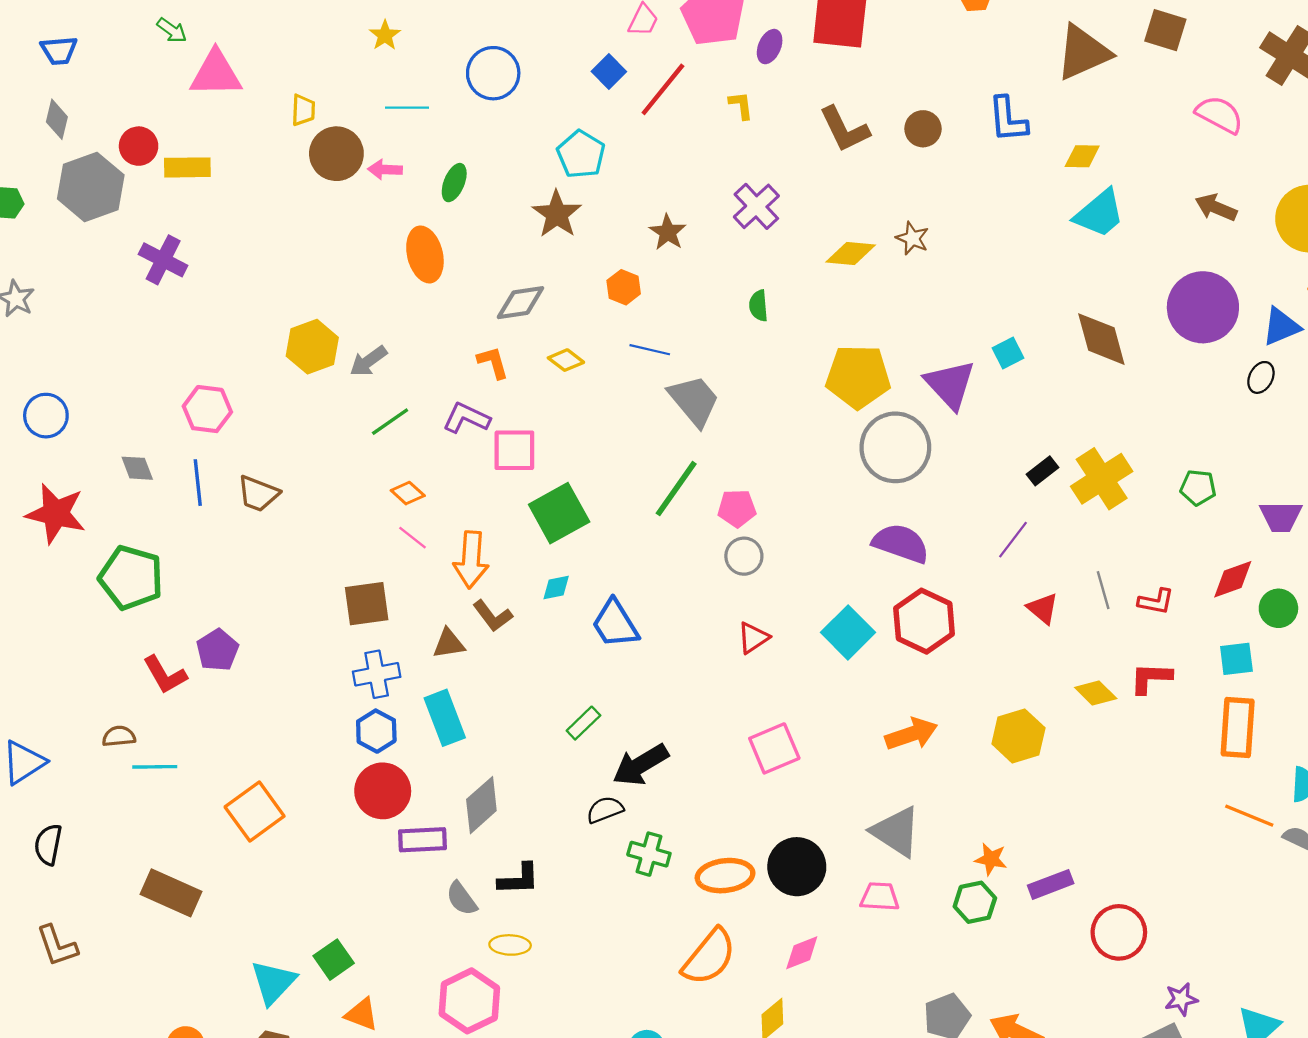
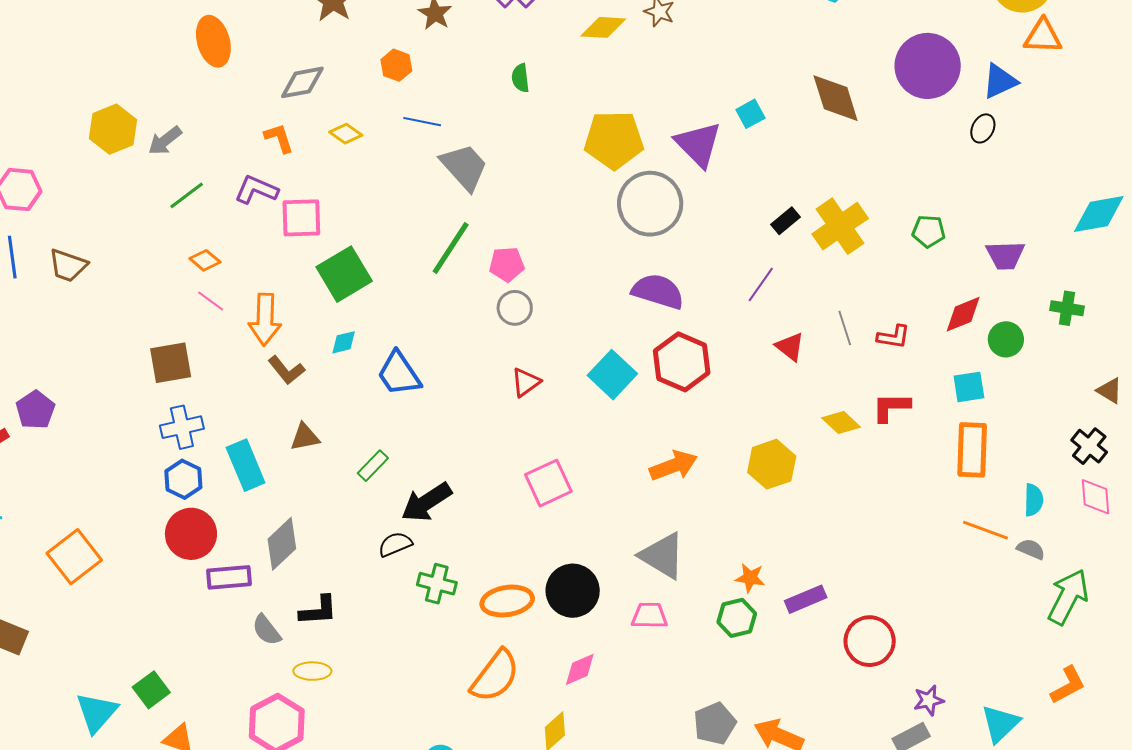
brown triangle: (449, 643) -> (305, 437), moved

